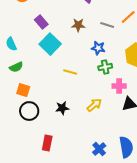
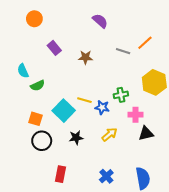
brown star: (78, 25) -> (85, 57), moved
cyan square: (50, 44) -> (64, 111), moved
blue star: (98, 48) -> (102, 107), moved
green semicircle: (16, 67) -> (38, 85), moved
blue cross: (99, 149) -> (106, 176), moved

